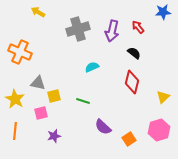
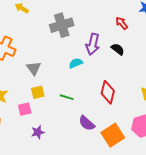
purple arrow: (112, 31) -> (93, 44), moved
red diamond: (132, 82) -> (108, 92), moved
gray triangle: (38, 83) -> (34, 68), moved, turned 42
orange square: (129, 139) -> (113, 135), size x1.6

